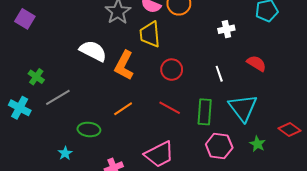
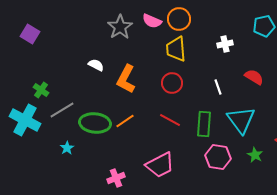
yellow trapezoid: (150, 34) -> (176, 49), moved
white semicircle: (93, 51) -> (96, 65), size x0.6
cyan cross: (20, 108) -> (25, 120), size x1.4
green ellipse: (89, 129) -> (95, 123), moved, size x1.4
cyan star: (65, 153) -> (67, 148), moved

